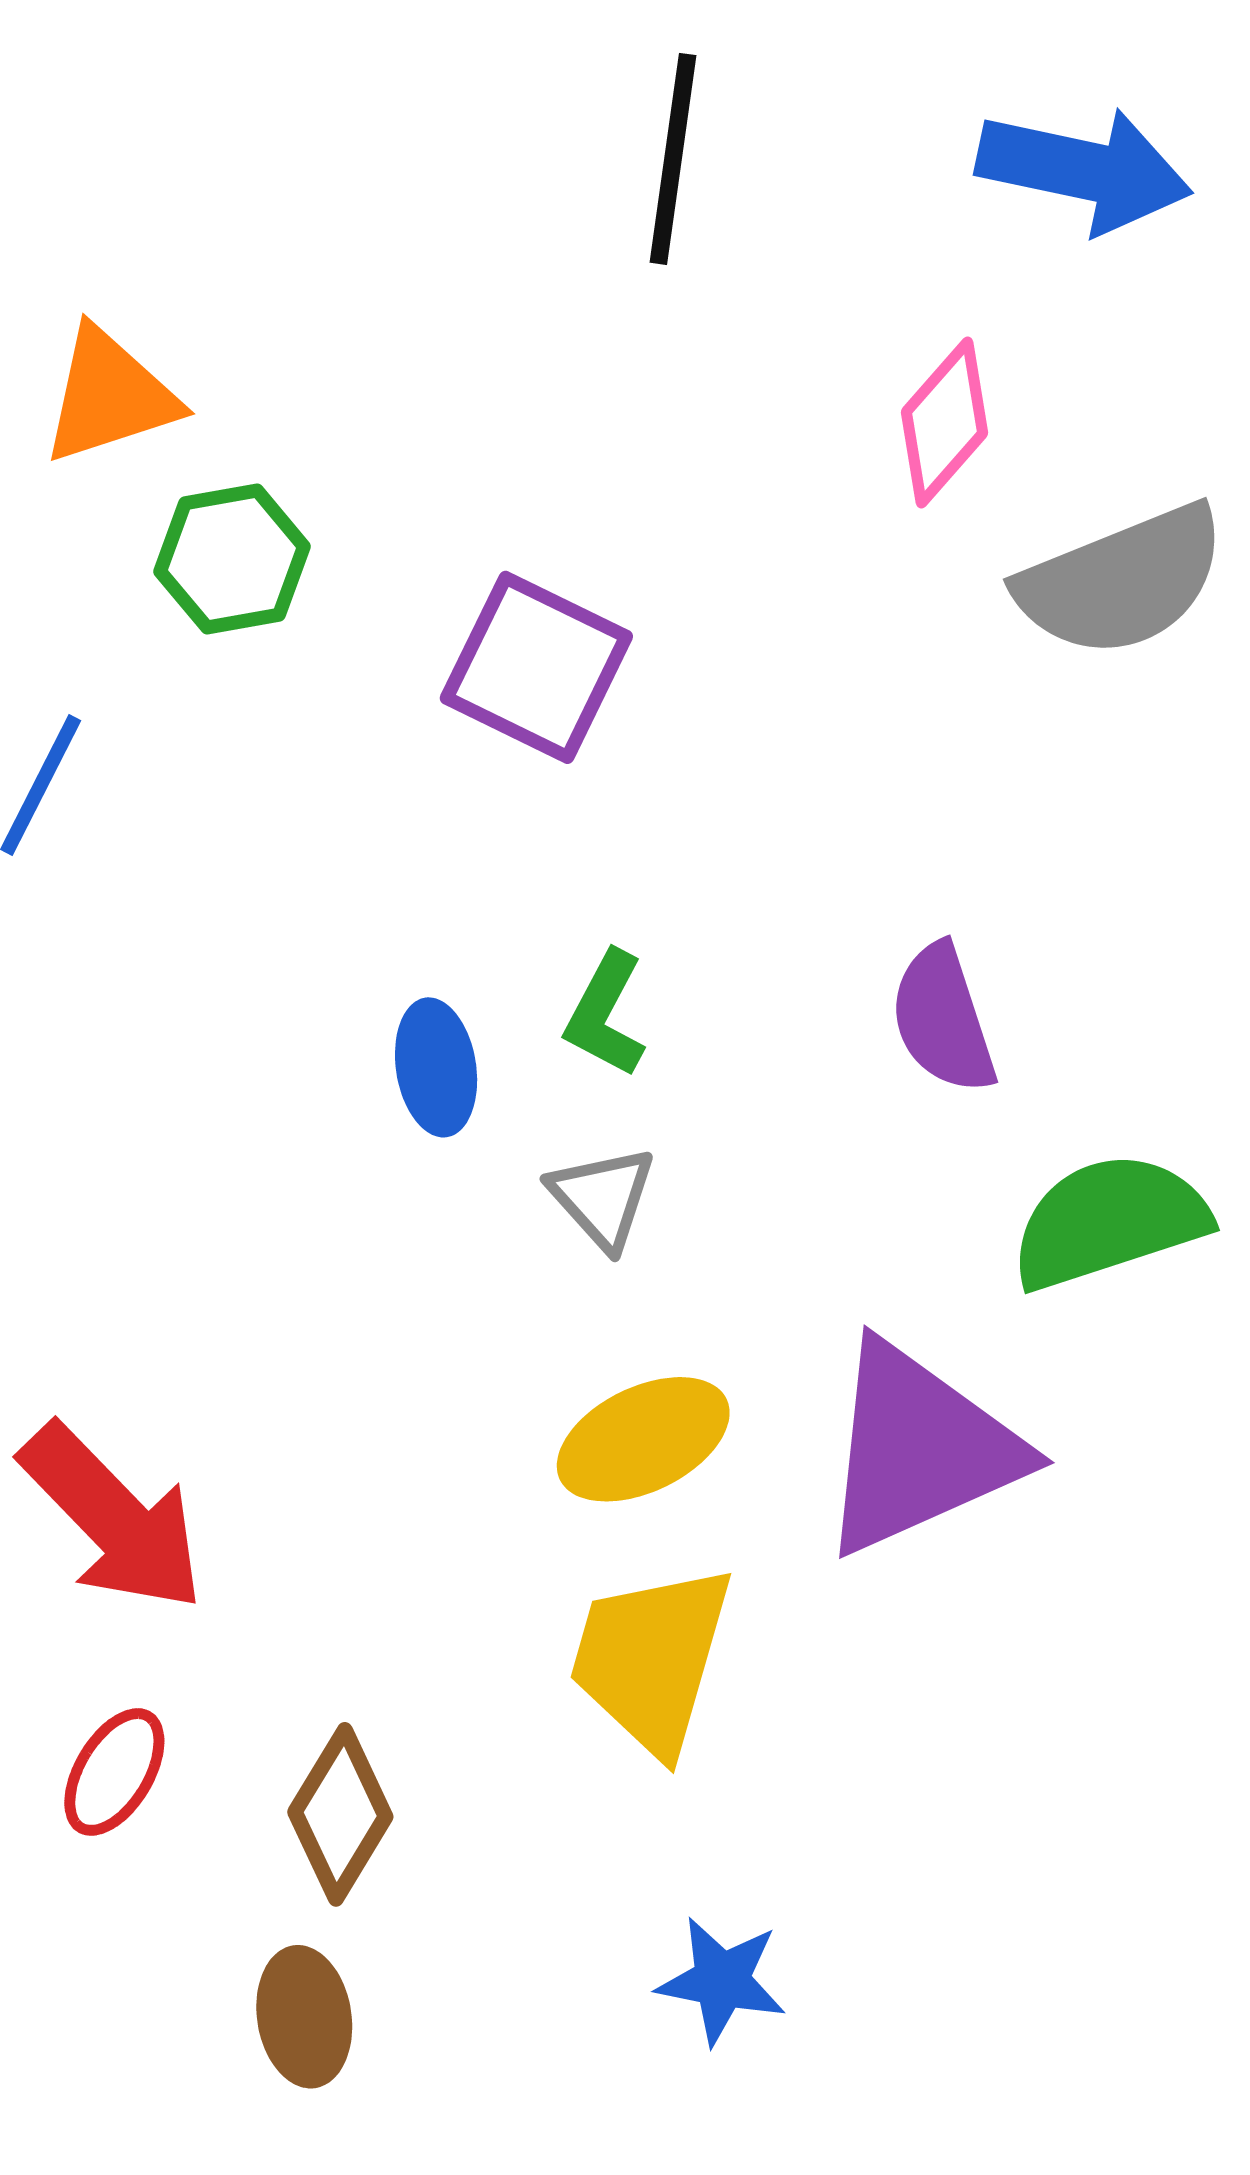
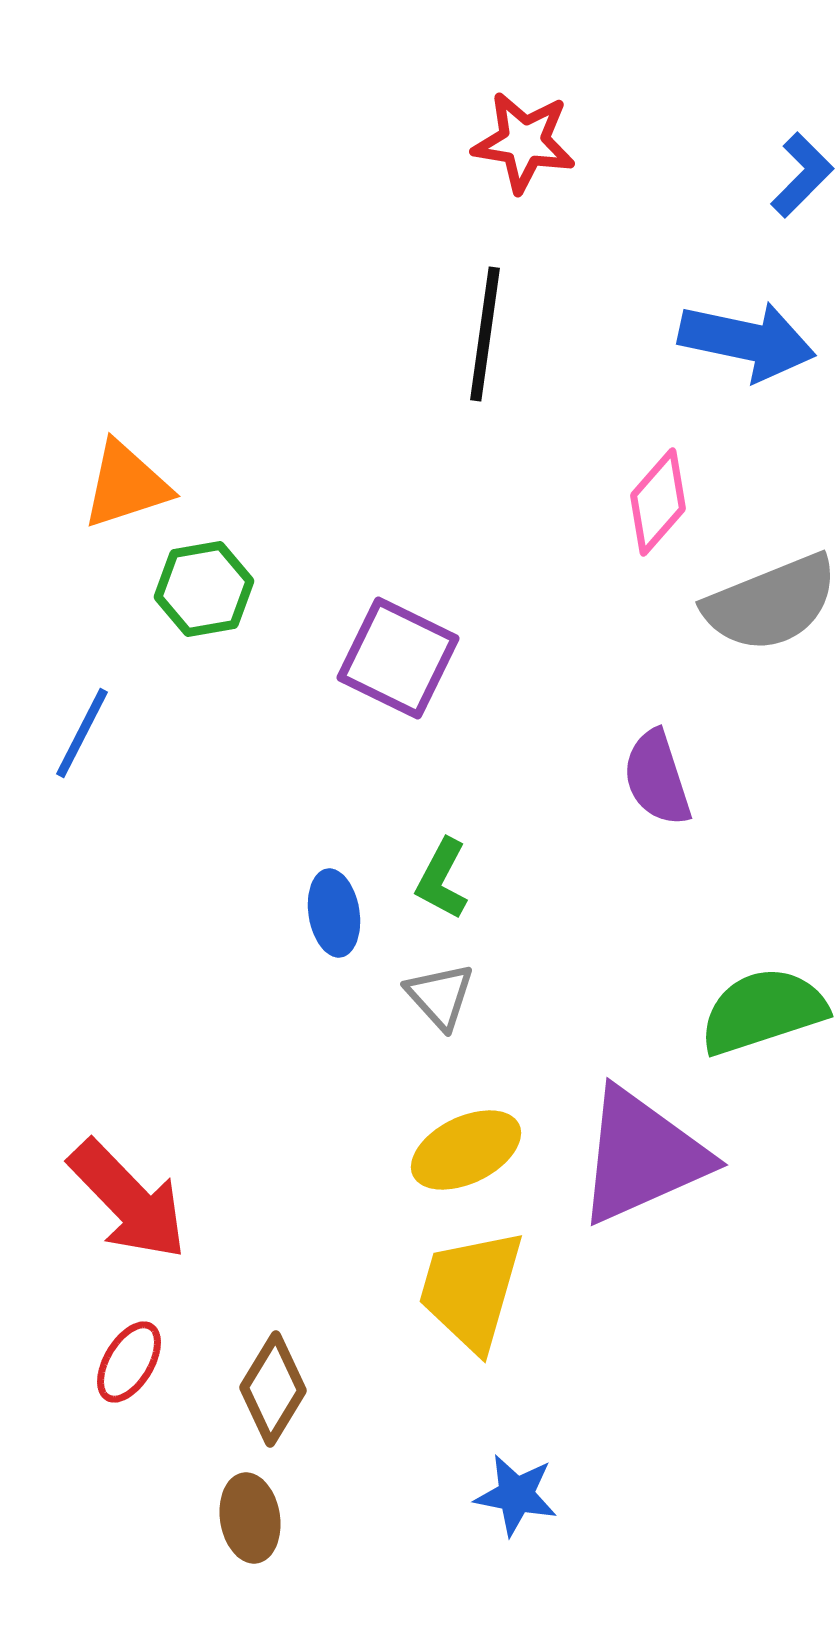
purple semicircle: (943, 1019) -> (657, 778), moved

